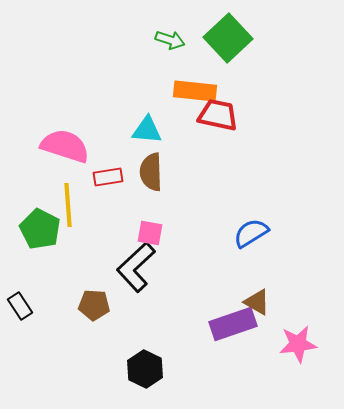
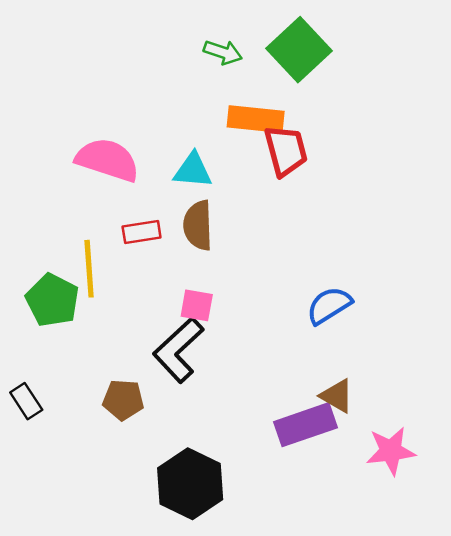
red trapezoid: (218, 115) -> (286, 151), turned 63
pink semicircle: (65, 146) -> (107, 160), moved
black hexagon: (145, 369) -> (190, 484), size x1.4

